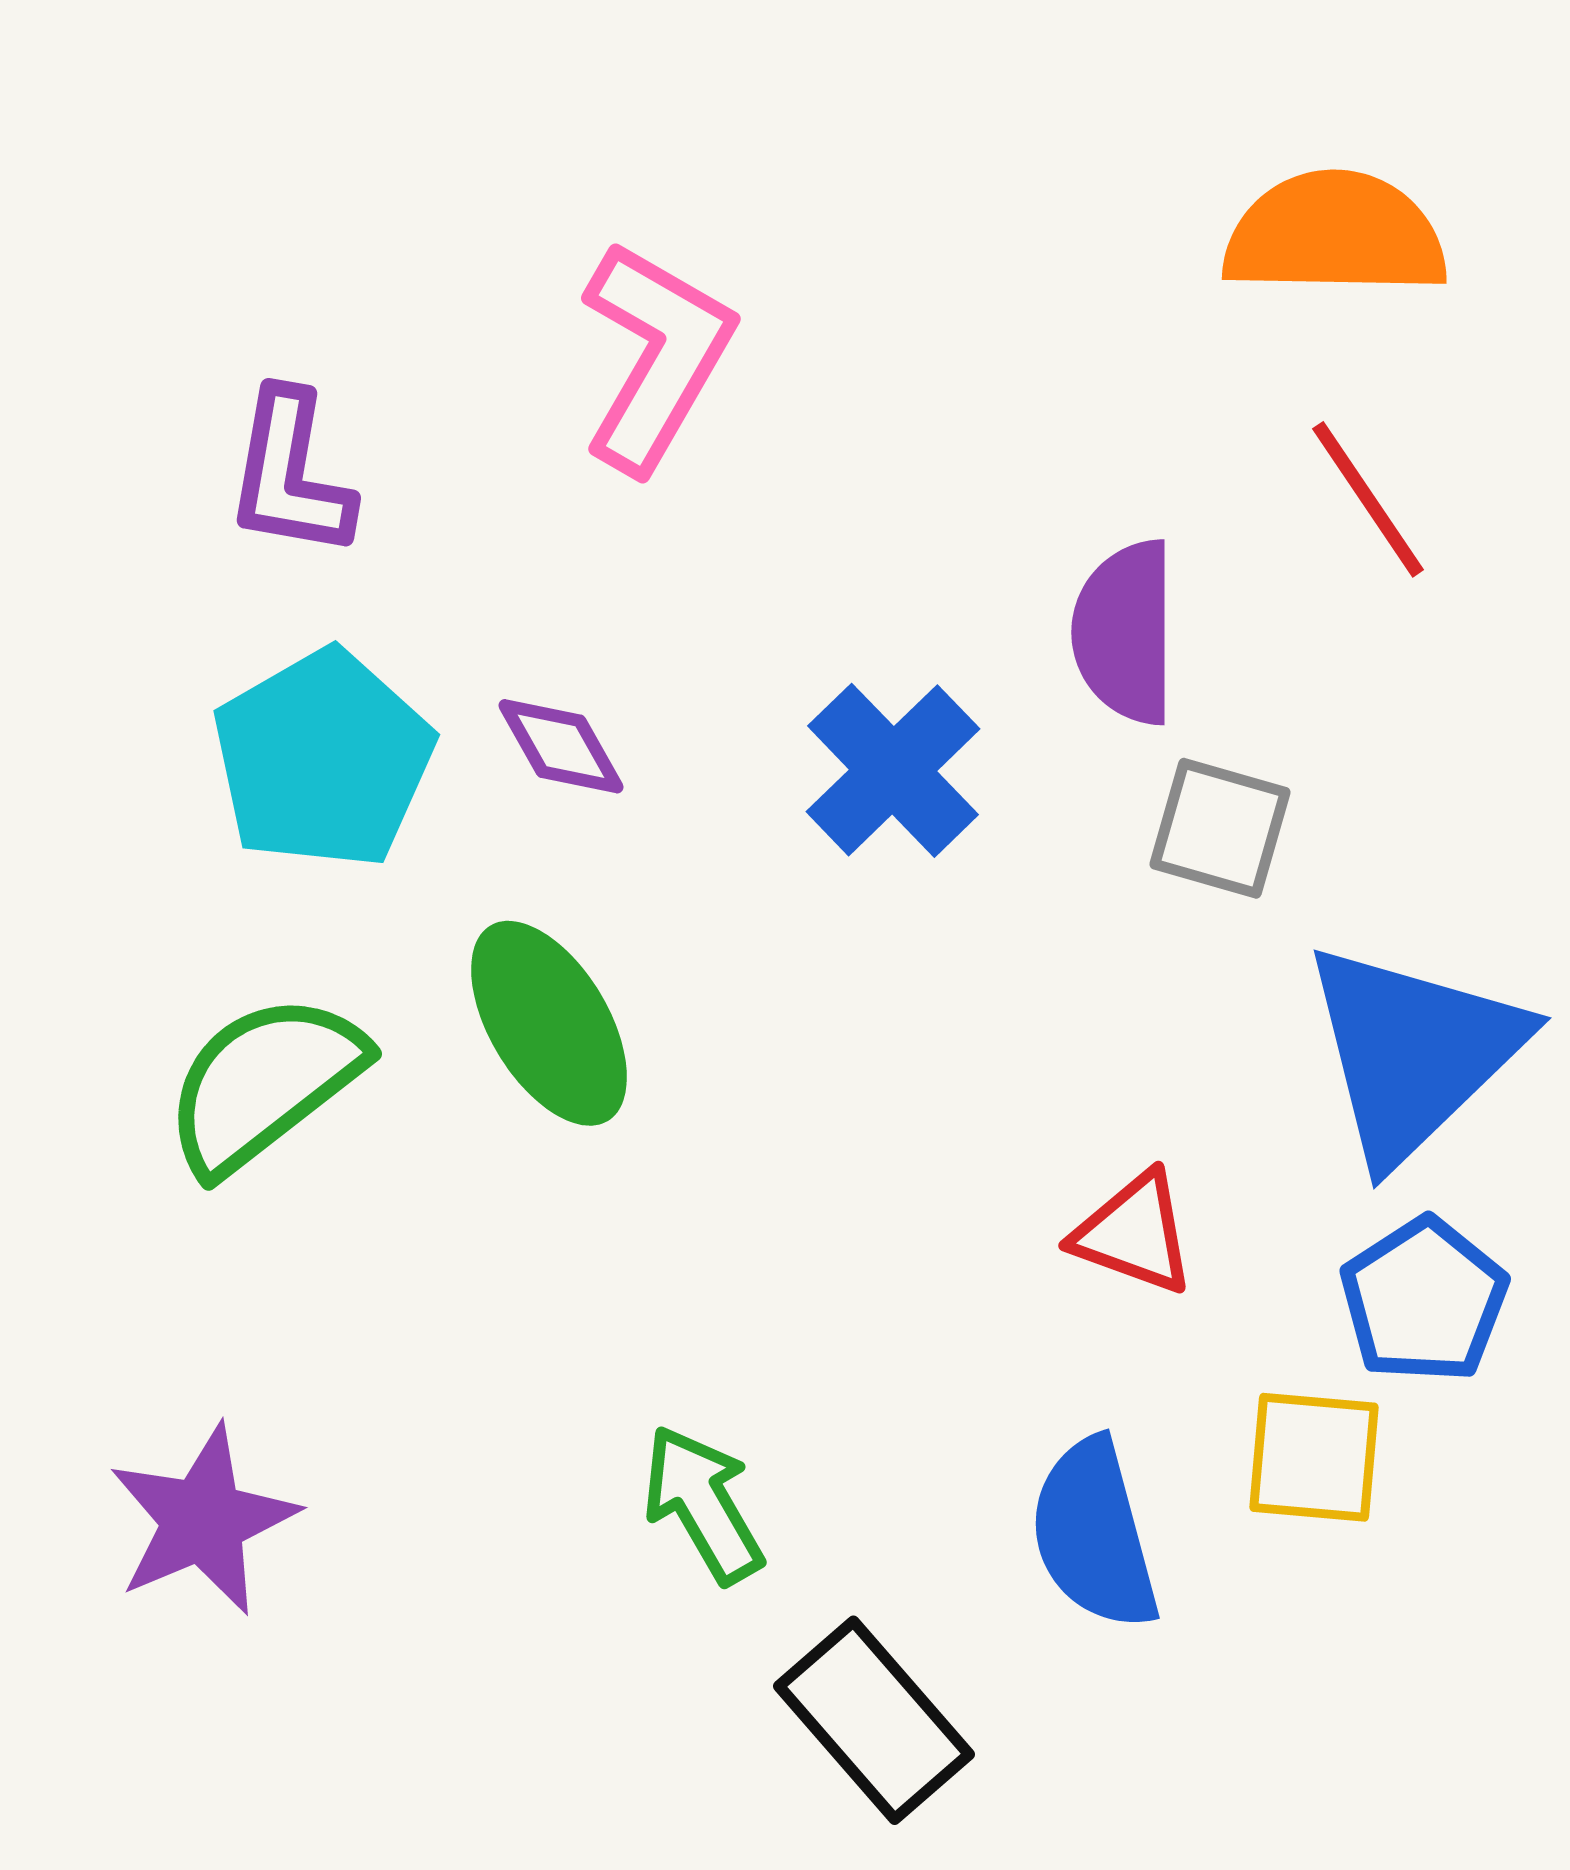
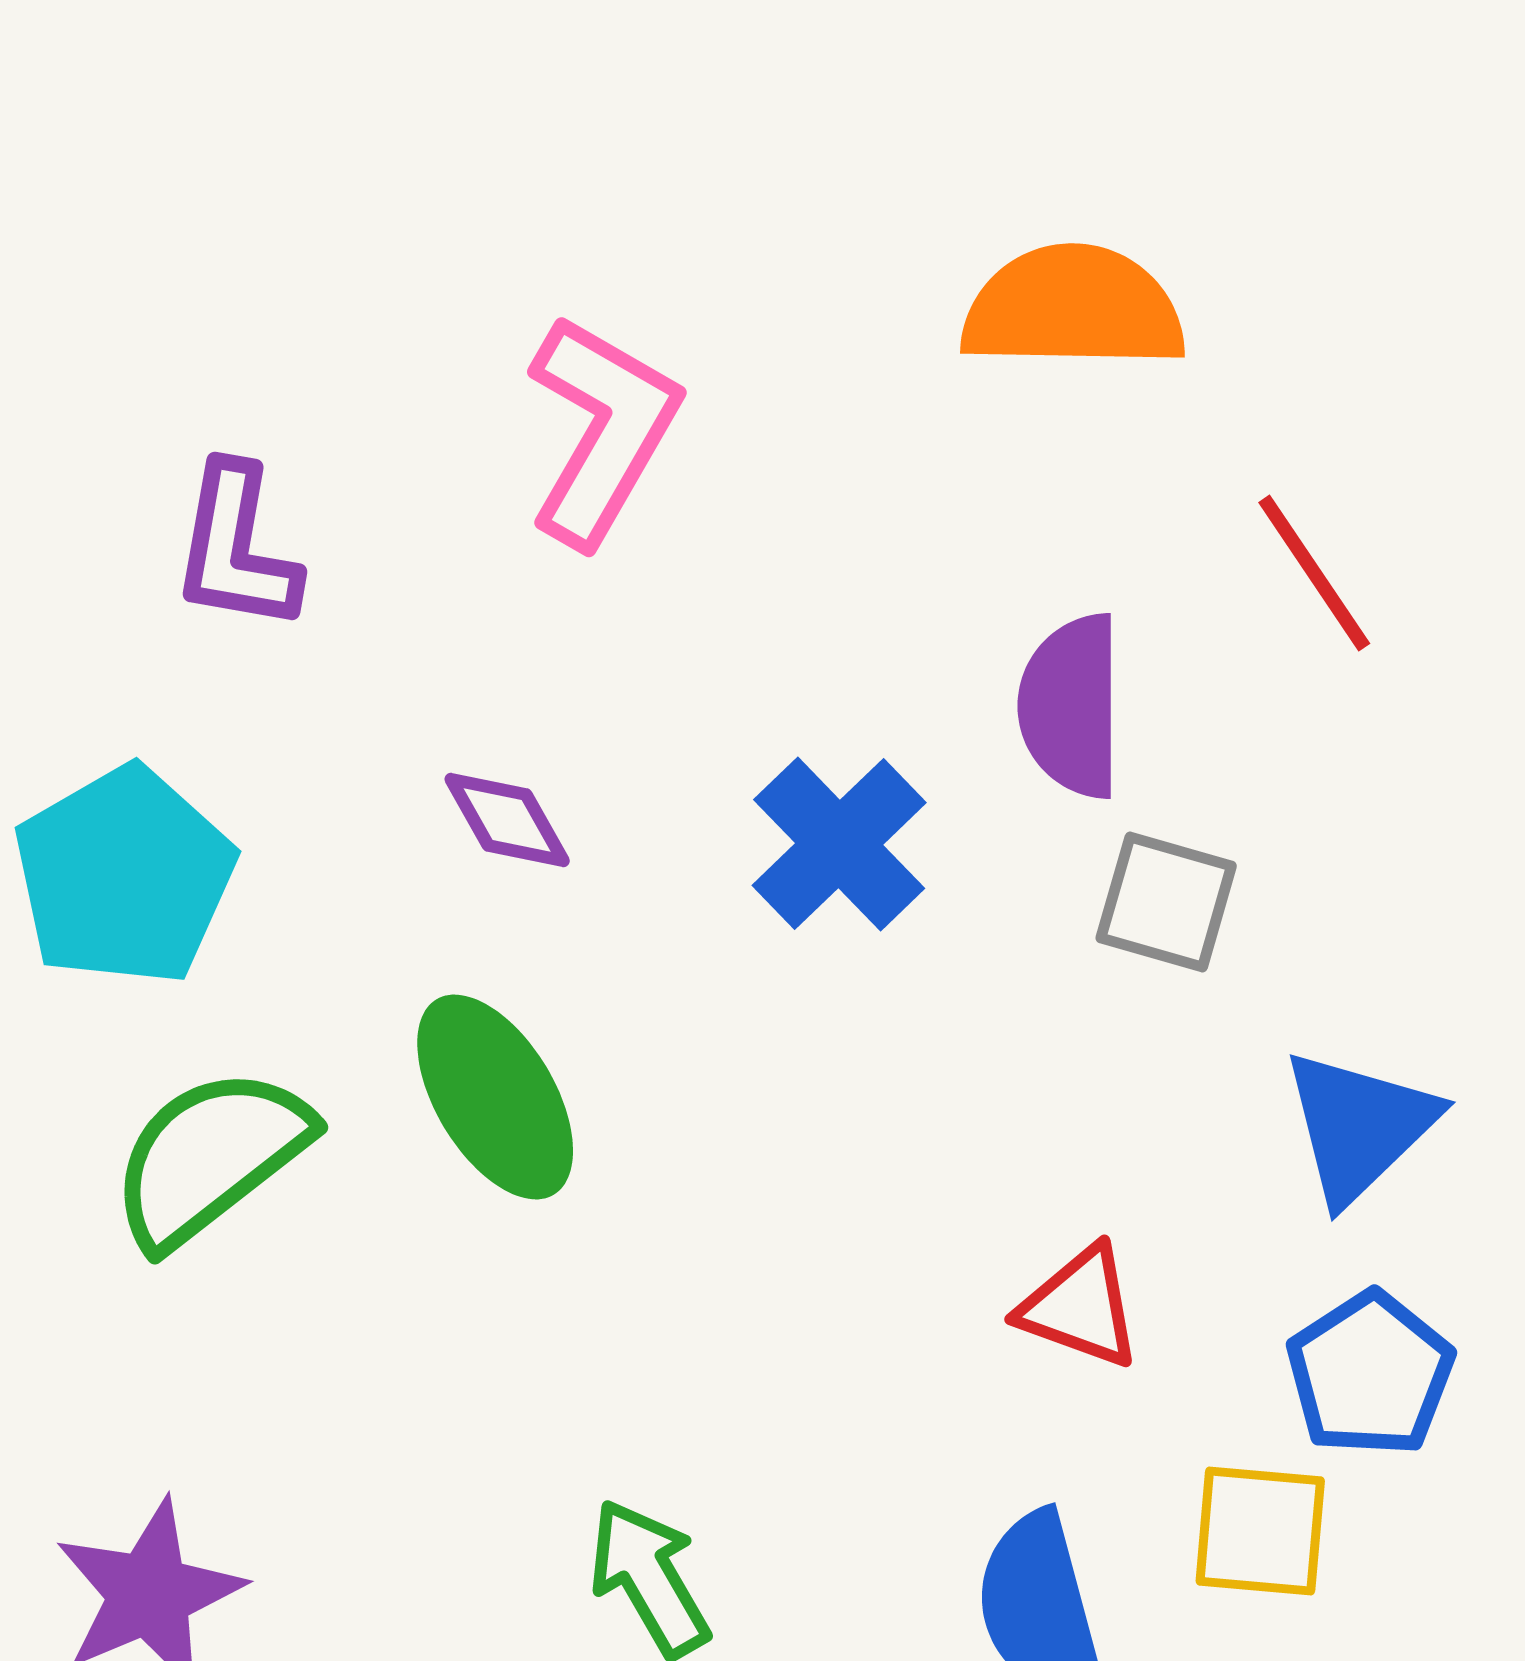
orange semicircle: (1335, 234) -> (1073, 308), moved
cyan pentagon: (323, 759) -> (124, 876), moved
blue triangle: (1413, 1052) -> (1359, 1126), size x0.7

